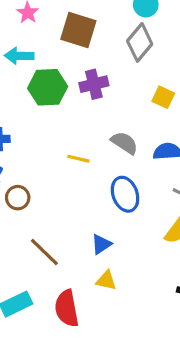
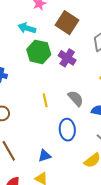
purple cross: (94, 84) -> (67, 58), turned 30
yellow line: (78, 159) -> (45, 100), turned 48

